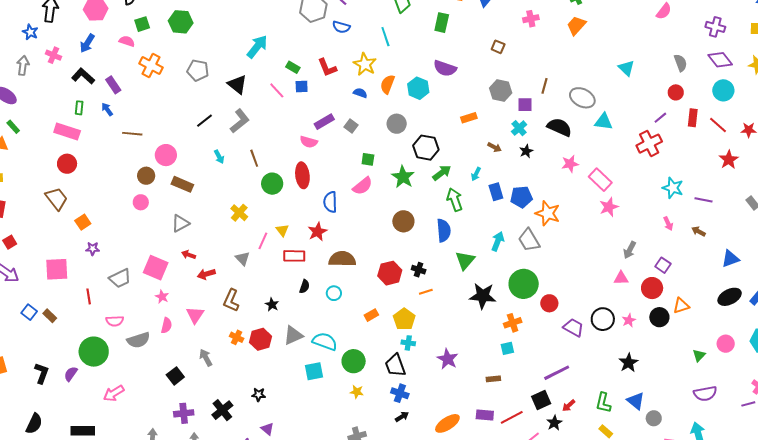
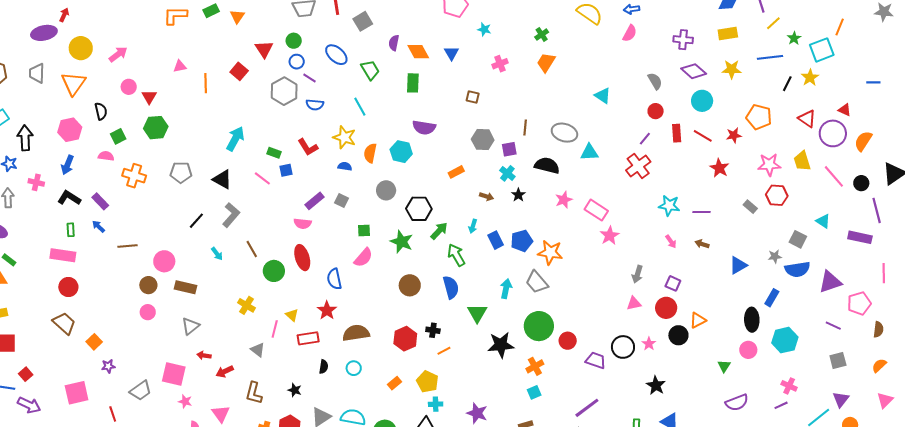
black ellipse: (730, 297) -> (752, 320), moved, turned -55

